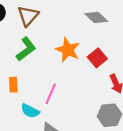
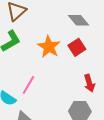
red square: (97, 58) -> (77, 47), moved

